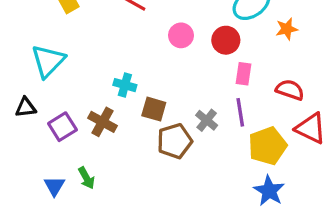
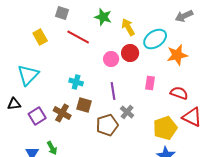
orange star: (287, 29) -> (177, 55), size x1.5
red circle: (226, 40) -> (130, 53), moved
cyan cross: (125, 85) -> (76, 82), moved
brown square: (154, 109) -> (84, 105), moved
purple line: (240, 112) -> (113, 91), moved

